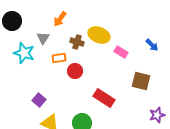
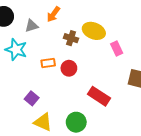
gray triangle: (43, 38) -> (32, 26), moved, turned 40
pink rectangle: (121, 52) -> (117, 49), turned 32
orange rectangle: (59, 58) -> (48, 63), moved

